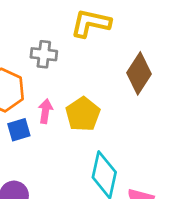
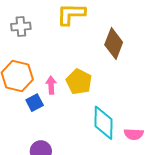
gray cross: (44, 54) -> (21, 27), moved

